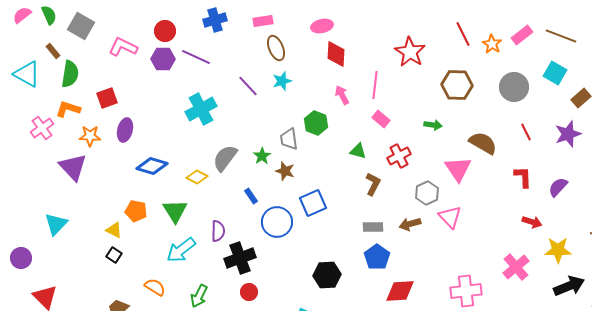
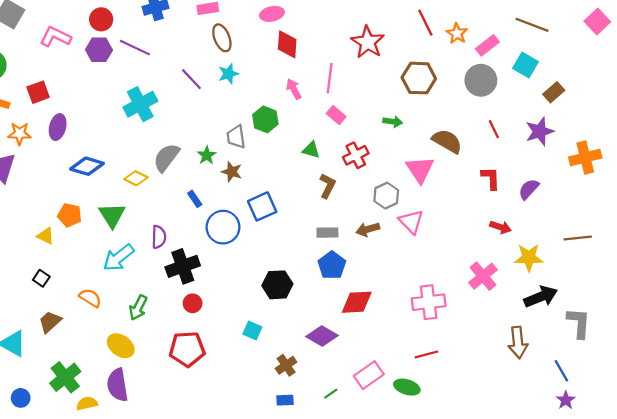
pink rectangle: (522, 35) -> (487, 45), moved
black square: (114, 255) -> (41, 278), moved

